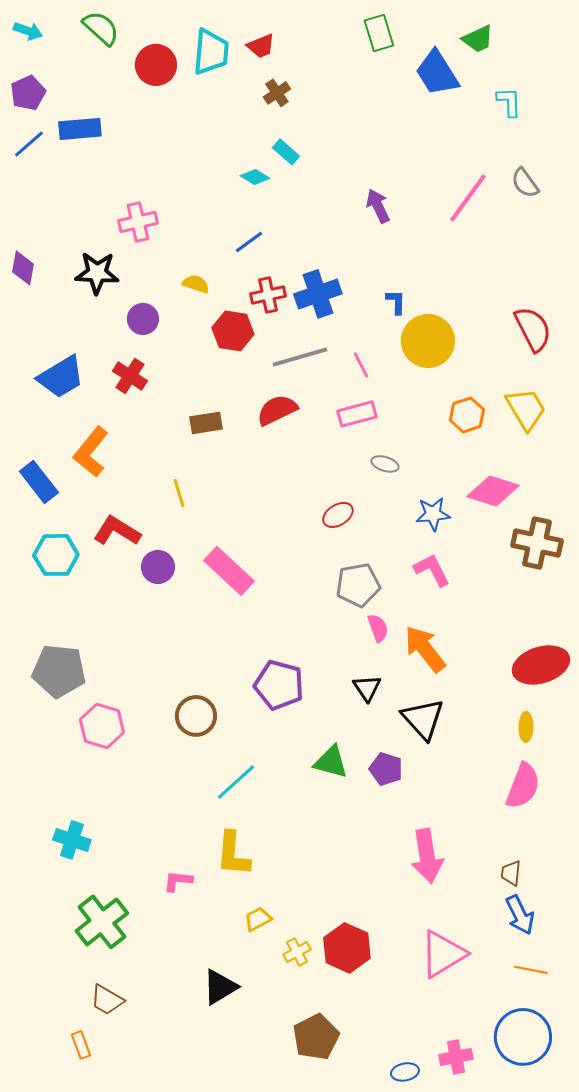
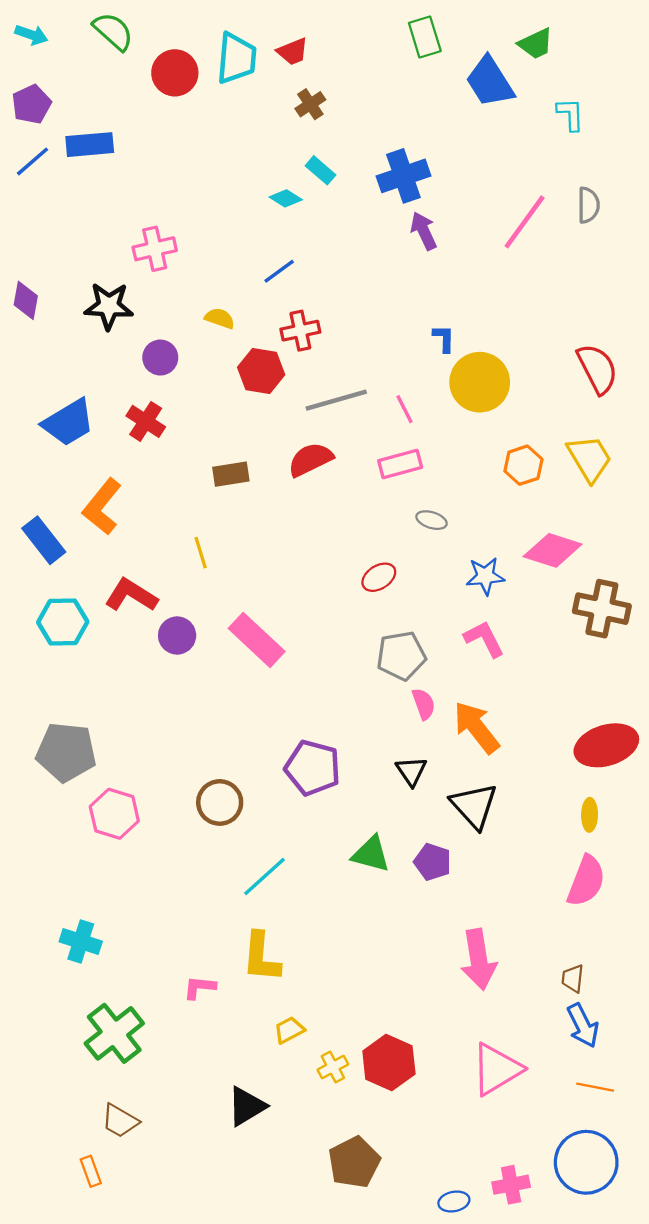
gray semicircle: (525, 183) -> (588, 205), turned -144
blue cross: (318, 294) -> (403, 176), moved

